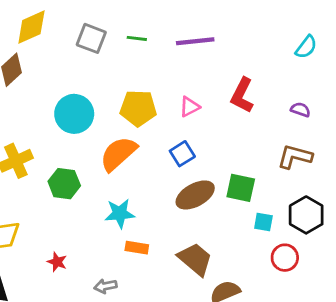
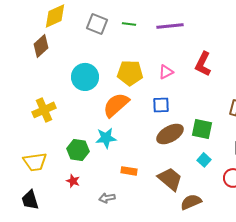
blue square: (182, 154) -> (161, 105), turned 30
green hexagon: (64, 184) -> (78, 150), moved
cyan star: (120, 213) -> (106, 138), moved
cyan square: (263, 222) -> (204, 160), moved, turned 32

